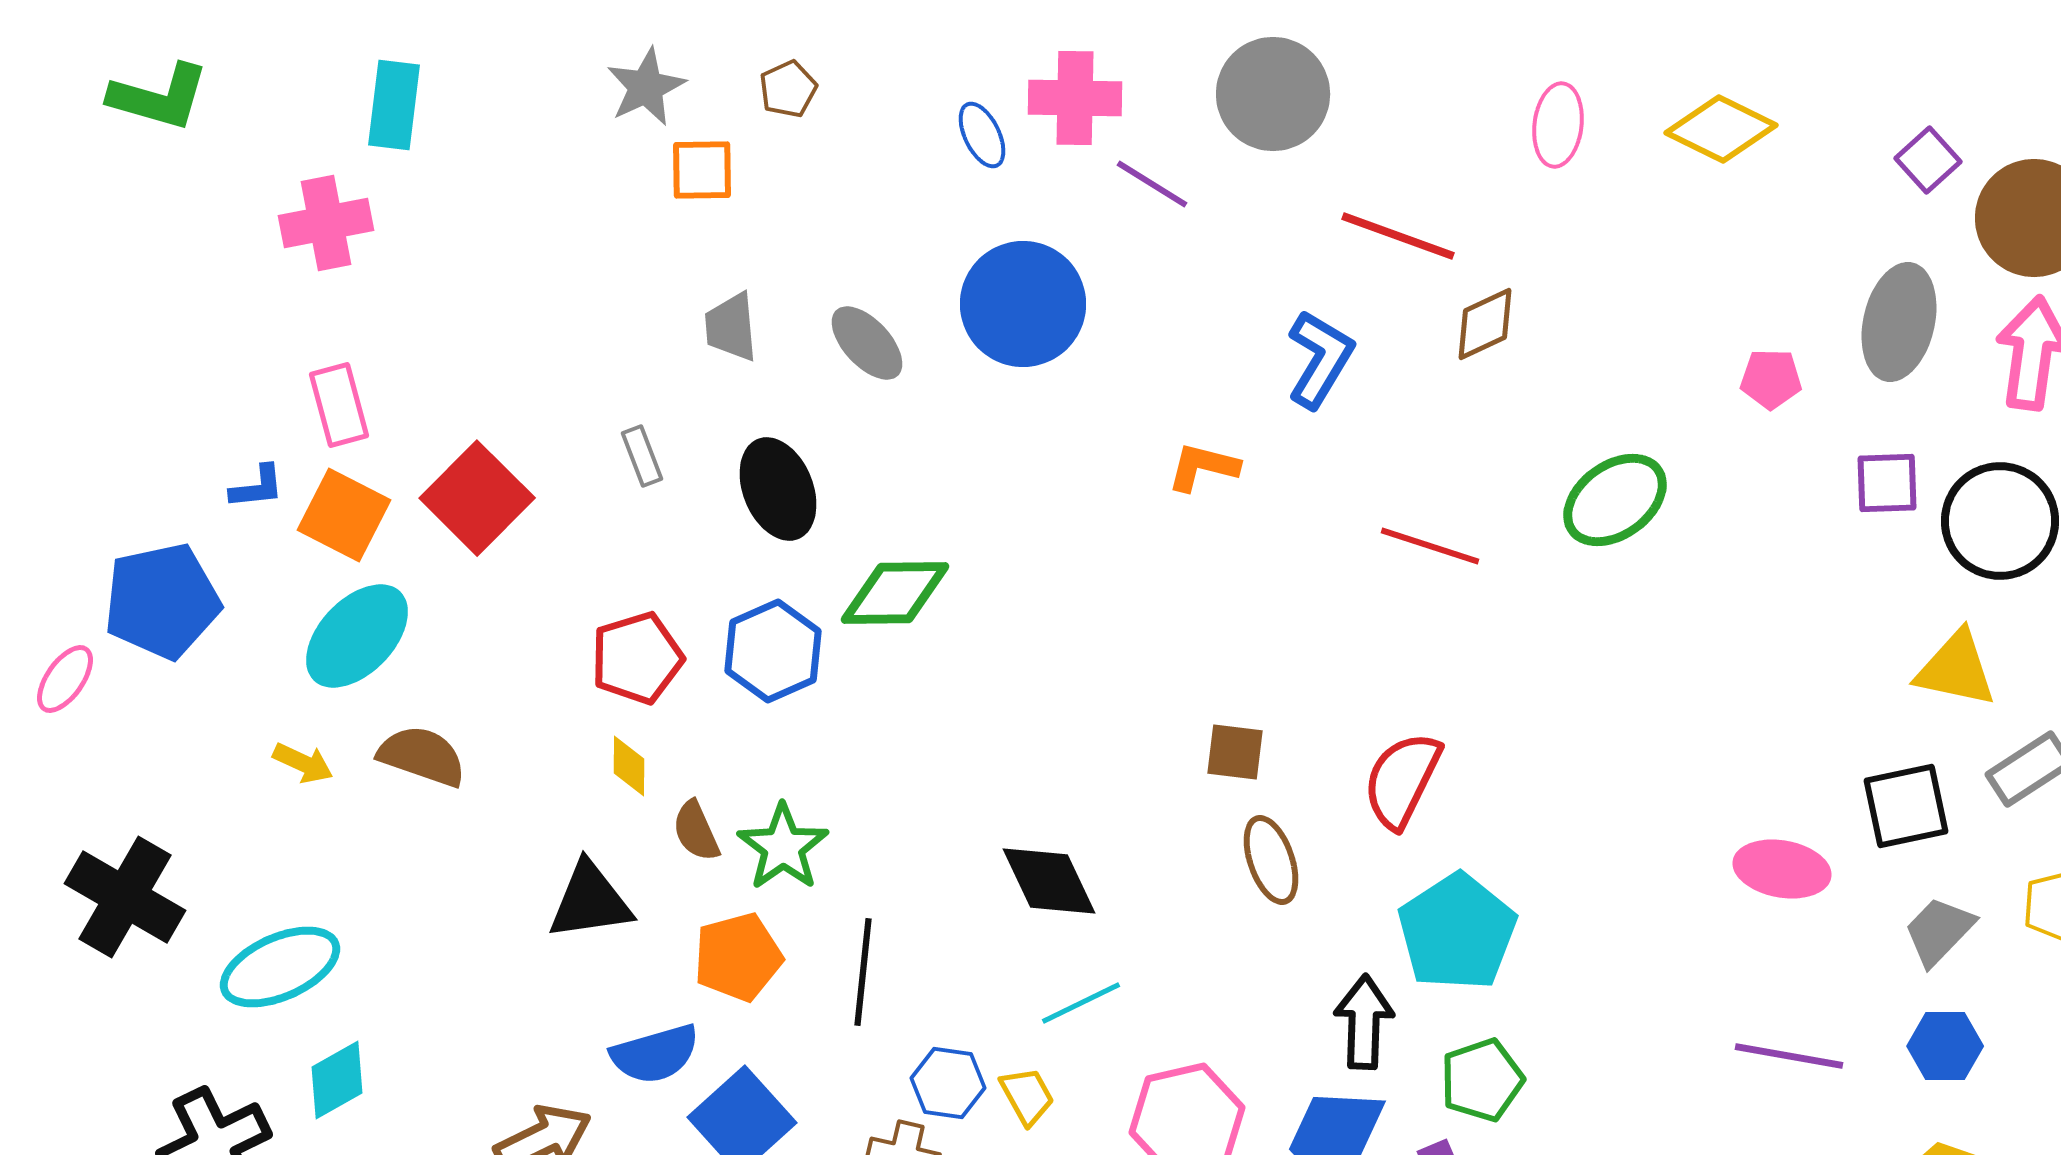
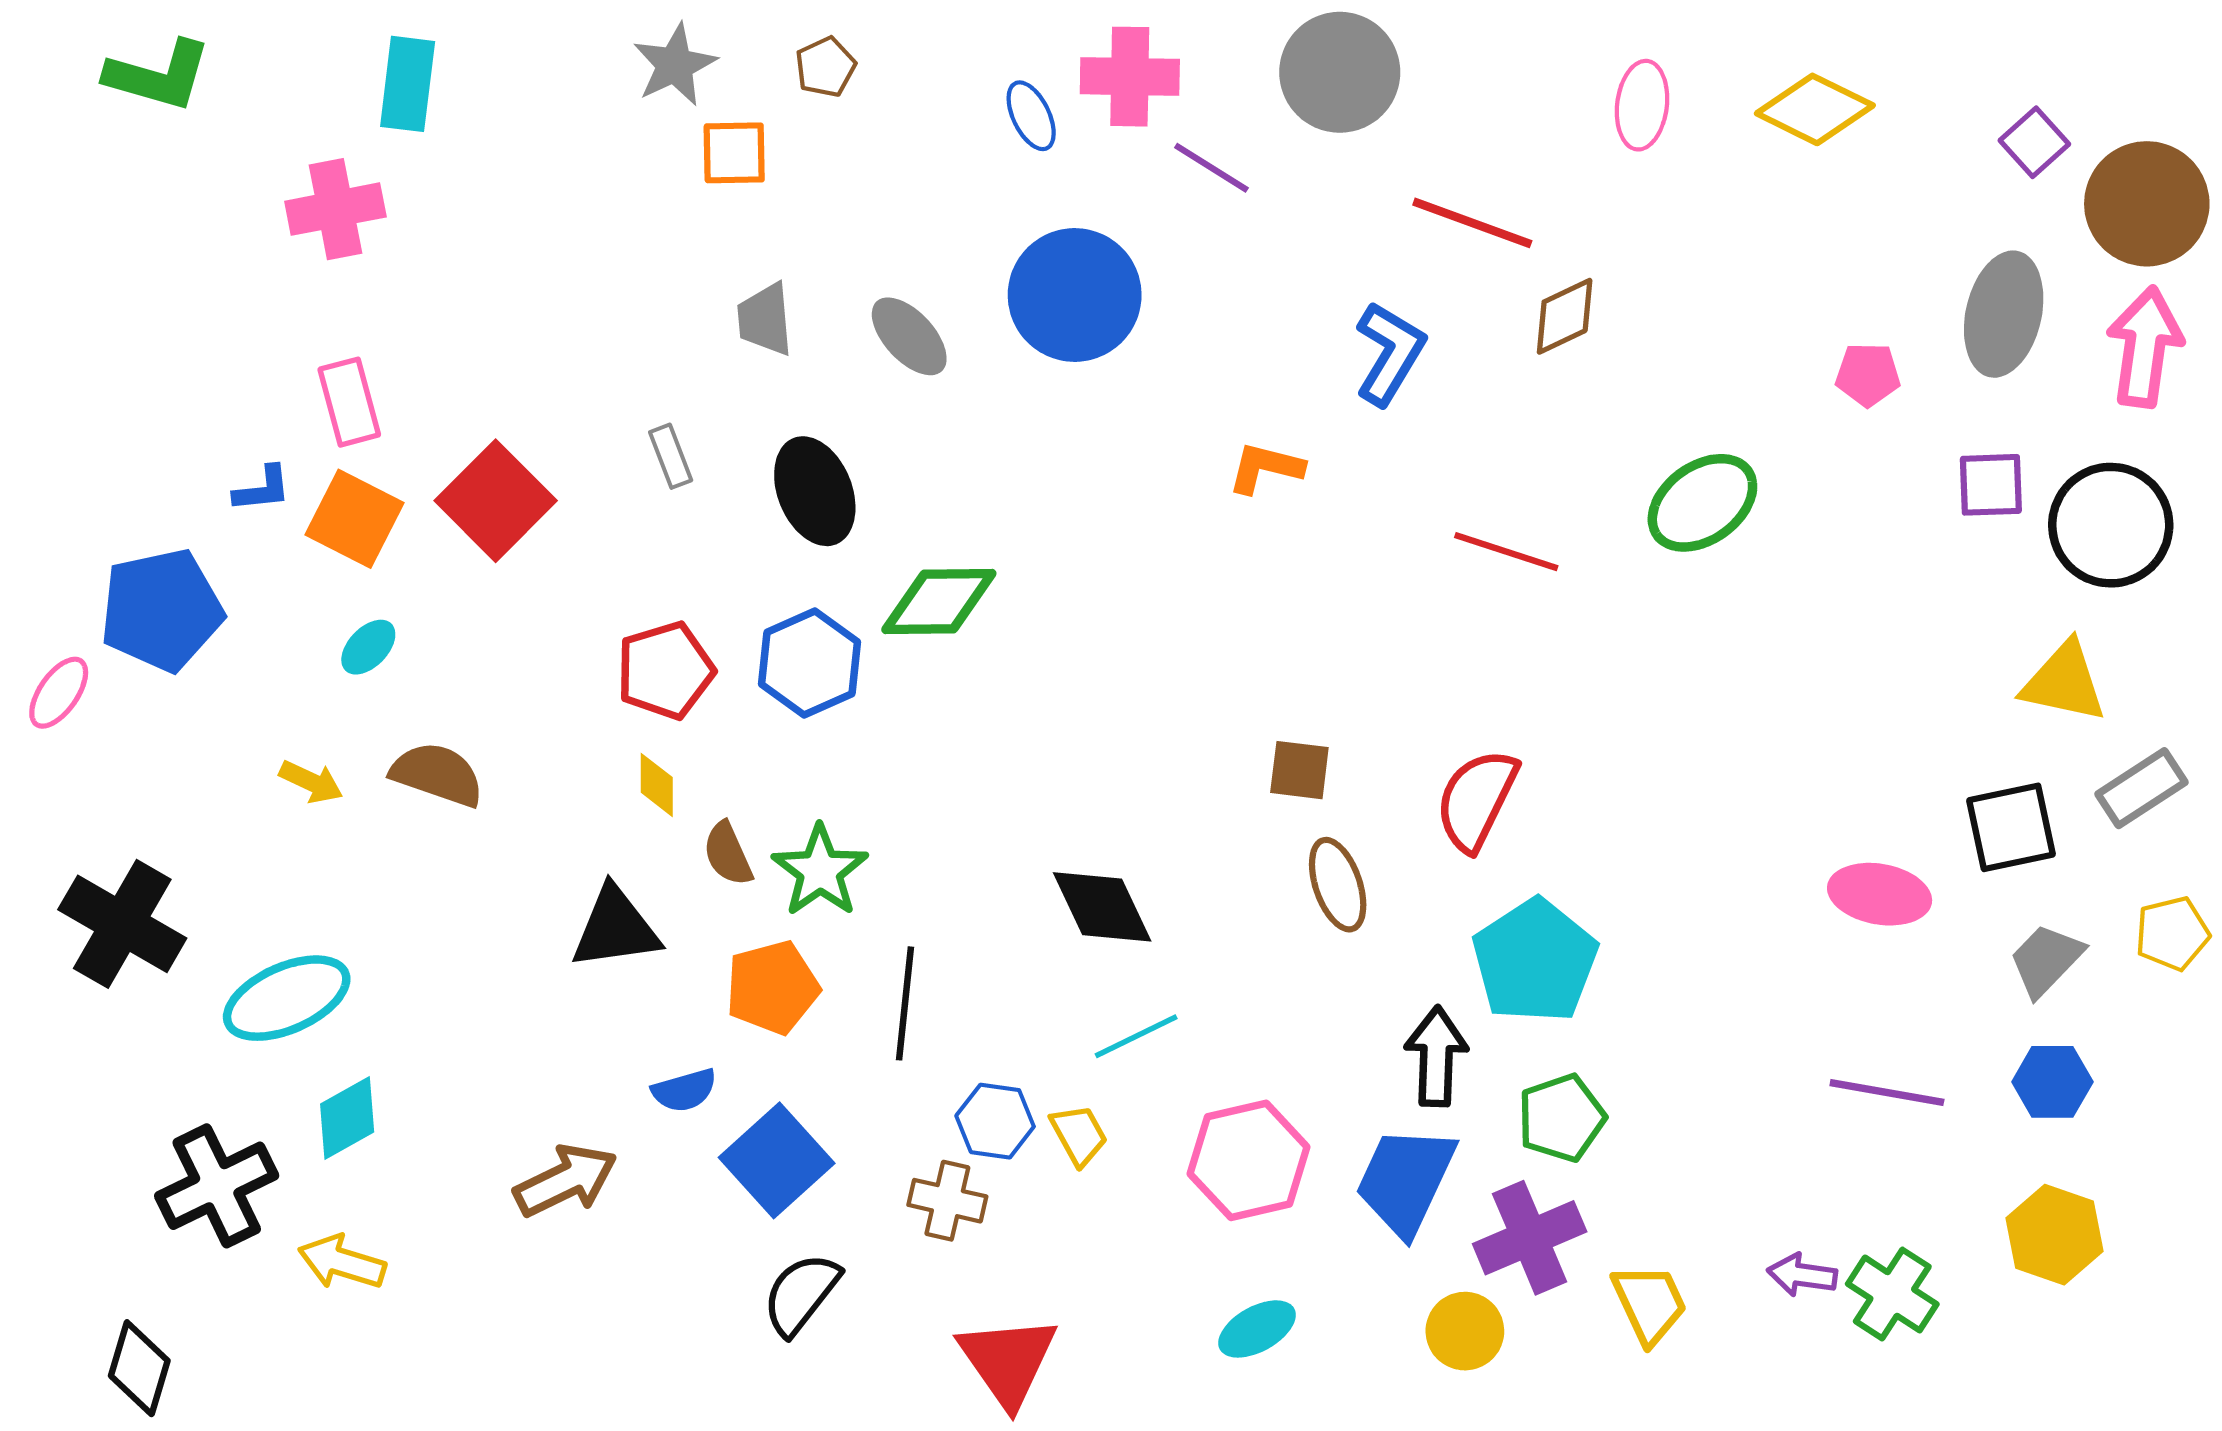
cyan ellipse: (357, 636) -> (368, 647), size x0.5
blue semicircle: (655, 1054) -> (684, 1090), size x0.7

